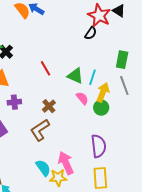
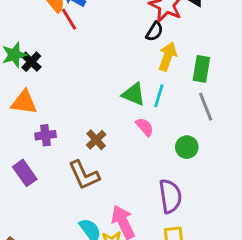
red line: (46, 68) -> (69, 19), moved
yellow arrow: (103, 92) -> (168, 57), moved
green circle: (101, 108) -> (187, 147), moved
brown L-shape: (40, 130) -> (84, 175), turned -80

